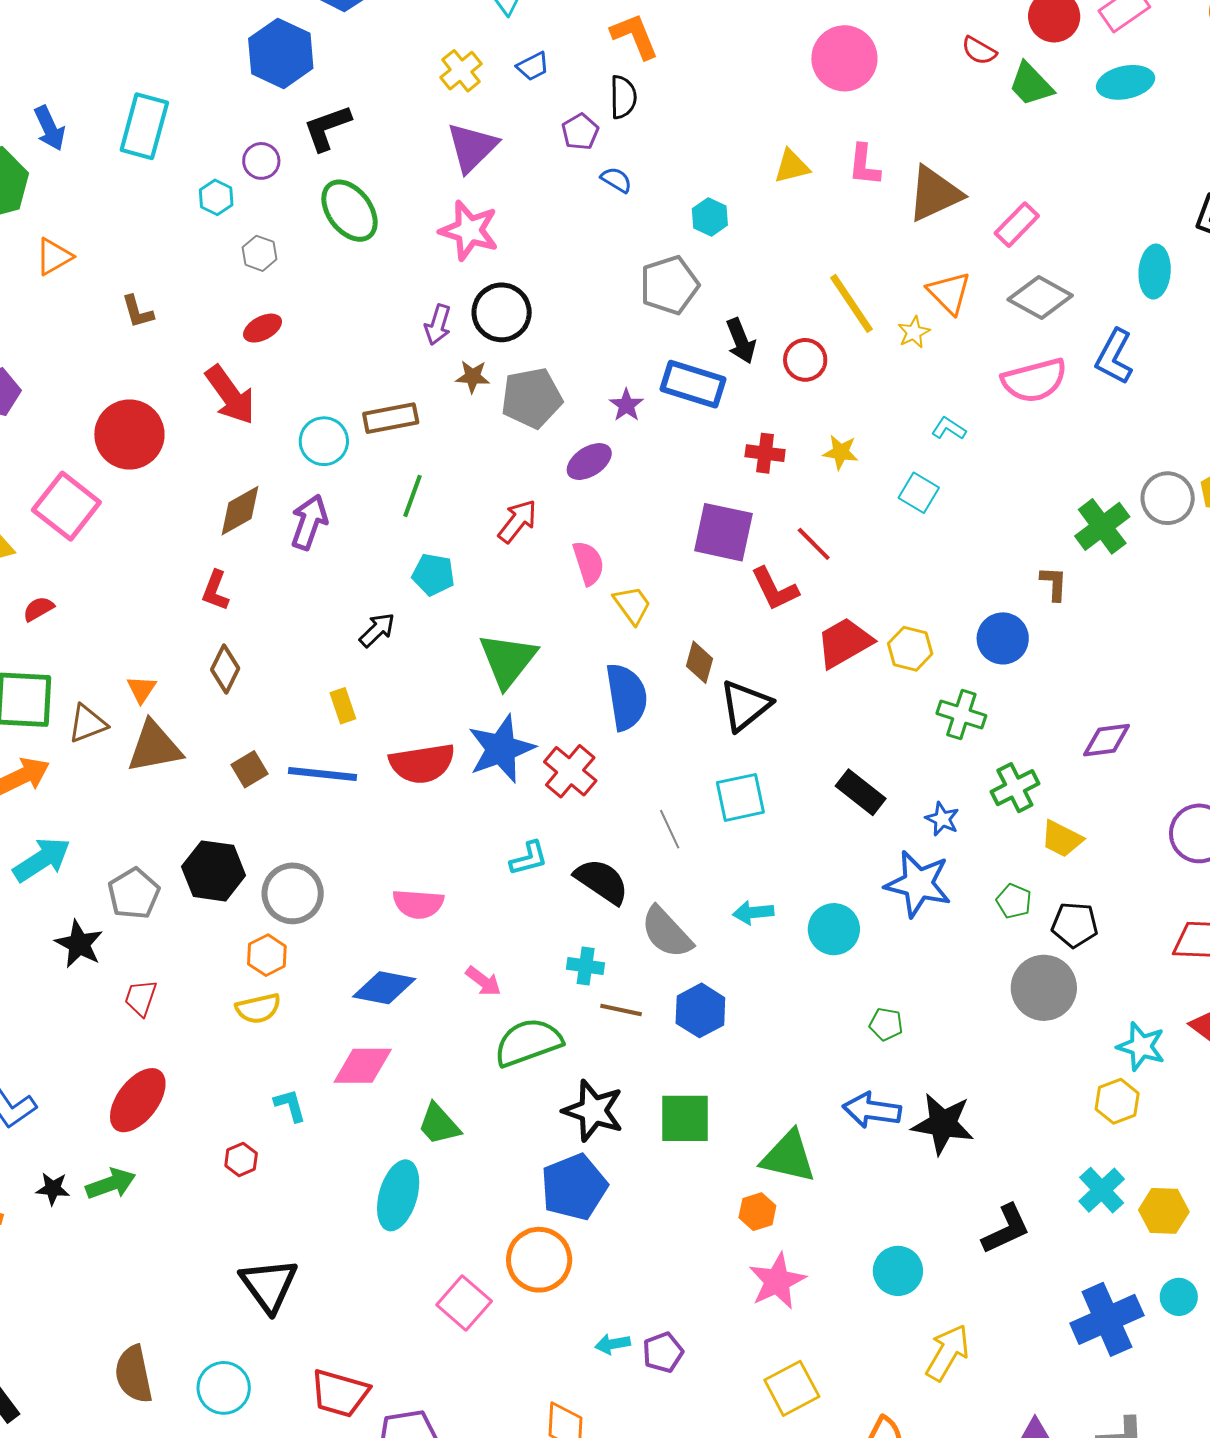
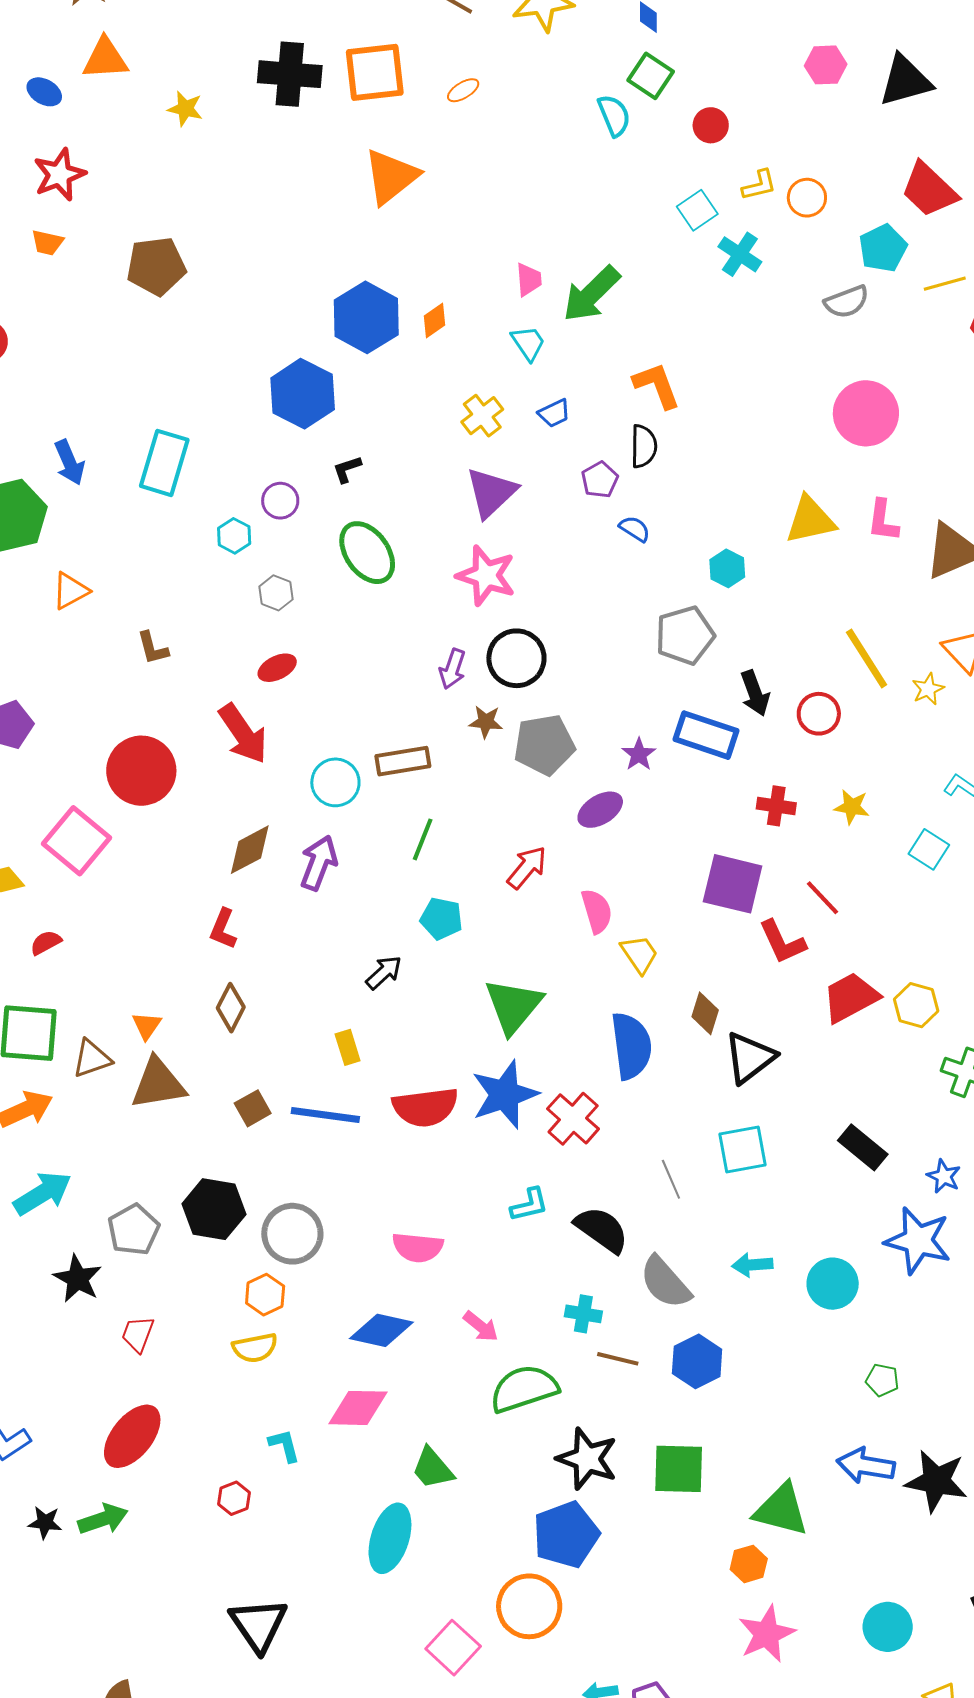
black L-shape: (327, 128) -> (347, 469), size x0.6
yellow triangle: (792, 166) -> (810, 520), size x1.4

